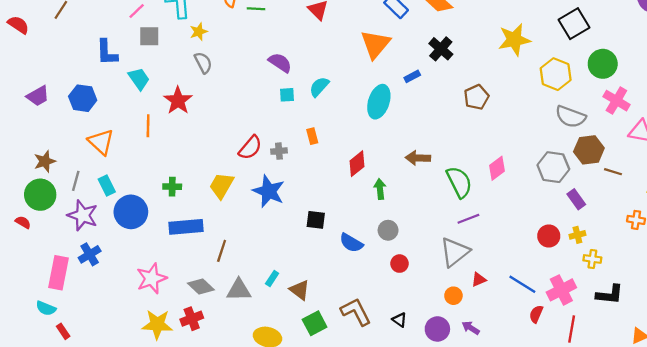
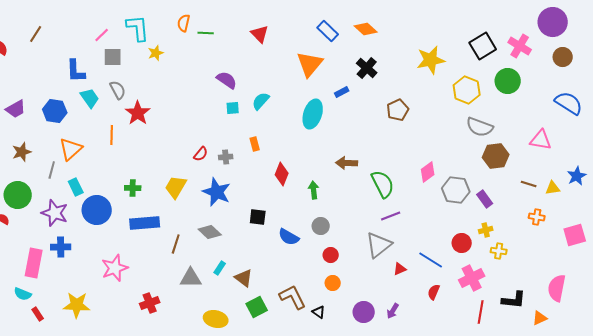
gray semicircle: (203, 63) -> (118, 90), moved
cyan trapezoid: (139, 79) -> (90, 98), moved
pink cross: (616, 101) -> (520, 46), moved
orange triangle: (101, 142) -> (71, 149), turned 35
red semicircle: (250, 148) -> (201, 154), size x0.7
brown star: (45, 161) -> (22, 152), moved
red diamond: (357, 164) -> (282, 174), moved, turned -30
gray hexagon: (553, 167) -> (456, 190), moved
pink diamond: (497, 168) -> (428, 172), moved
brown line: (613, 172) -> (529, 184), moved
gray line: (76, 181) -> (52, 170), moved
red circle: (549, 236) -> (462, 243), moved
blue cross: (90, 254) -> (61, 247), turned 30
blue line: (522, 284) -> (431, 260), moved
gray diamond: (201, 287) -> (210, 232), moved
black L-shape: (610, 295) -> (514, 300), moved
orange circle: (453, 296) -> (333, 283), moved
red semicircle: (536, 314) -> (434, 292), moved
black triangle: (400, 320) -> (319, 312), moved
yellow star: (157, 324) -> (77, 305), moved
purple arrow: (471, 328) -> (393, 311), turned -91

